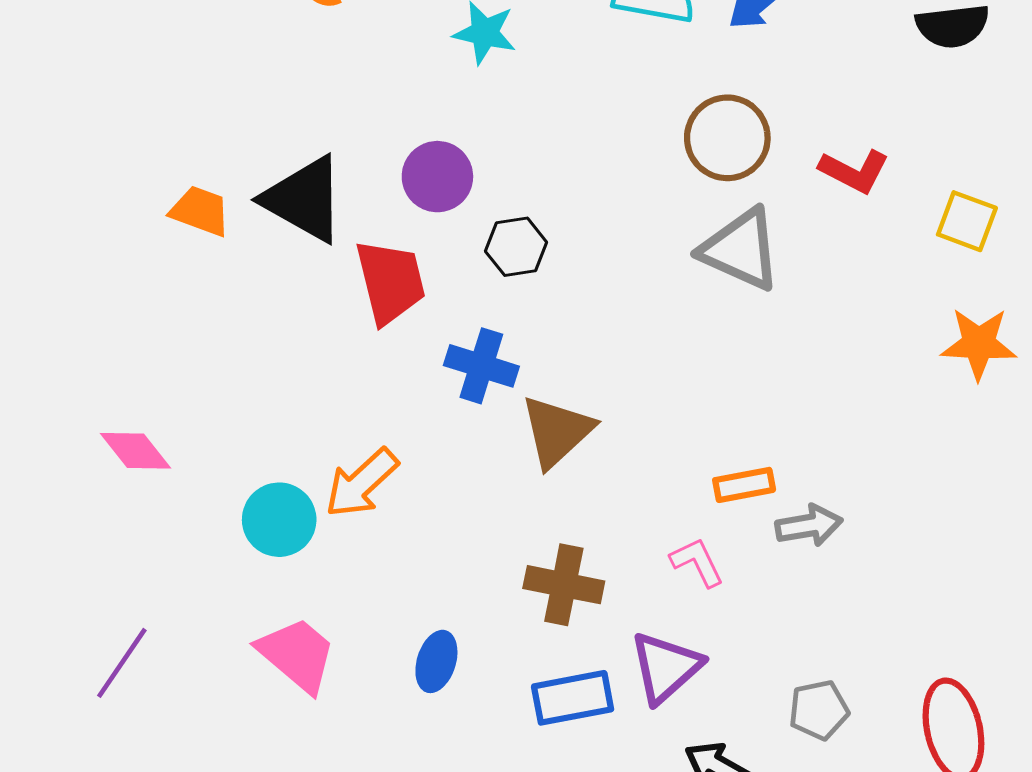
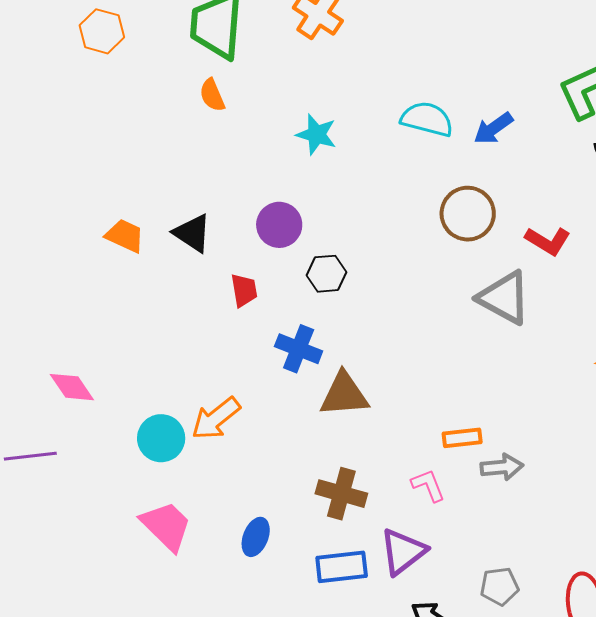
black triangle: (304, 199) -> (192, 233), size x0.7
gray triangle: (741, 249) -> (504, 298), moved
red trapezoid: (390, 282) -> (244, 290), size x0.6
brown triangle: (557, 431) -> (344, 394), turned 34
purple line: (122, 663) -> (30, 456), moved, turned 45

